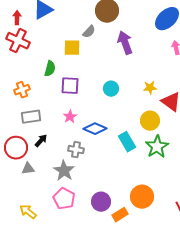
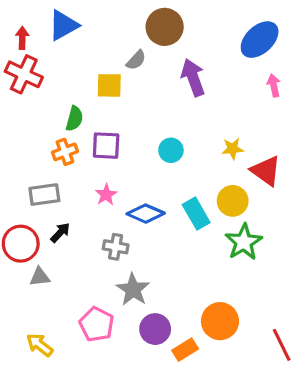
orange cross: (22, 90) -> (65, 152), moved
cyan rectangle: (127, 142) -> (196, 214), moved
gray star: (64, 171) -> (133, 289), moved

